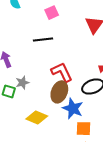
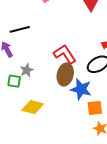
black line: (43, 39) -> (20, 29), moved
yellow diamond: (37, 118) -> (33, 107), moved

